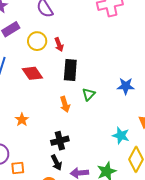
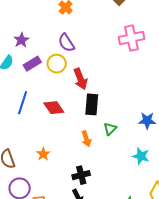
yellow circle: (37, 41) -> (57, 64), moved
red arrow: (59, 45) -> (80, 79), size x1.5
cyan star: (121, 136) -> (141, 156), moved

